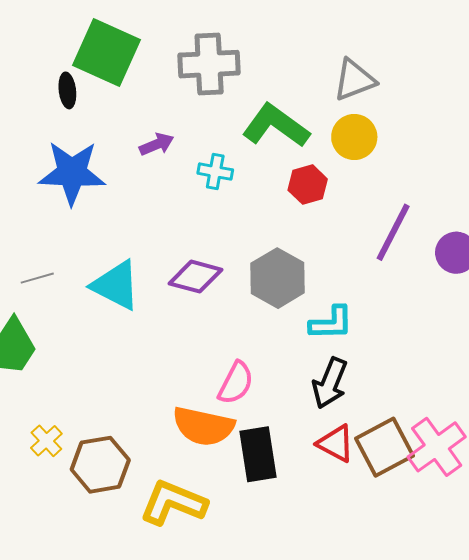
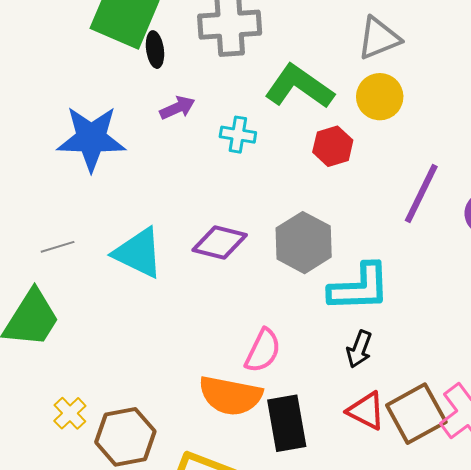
black ellipse: (67, 90) -> (155, 50), moved
cyan L-shape: (331, 323) -> (359, 288), size x1.4
black arrow: (330, 383) -> (359, 349), size x0.7

